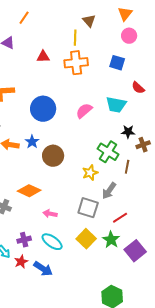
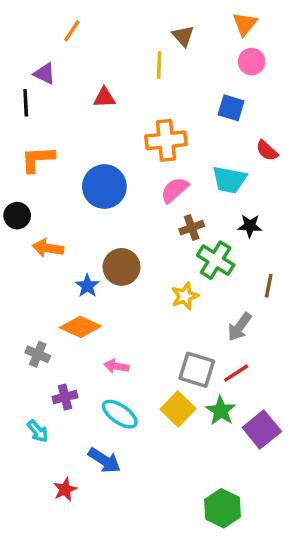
orange cross: (76, 63) -> (166, 140), moved
blue star: (32, 142) -> (87, 286), moved
brown cross: (143, 145) -> (192, 228), moved
brown line: (127, 167) -> (269, 286), moved
gray arrow: (109, 191) -> (240, 327), moved
gray square: (88, 208) -> (197, 370), moved
purple cross: (24, 240) -> (65, 397), moved
red star: (21, 262) -> (65, 489), moved

